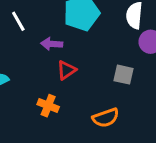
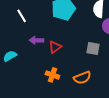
purple arrow: (52, 44) -> (36, 40), moved
orange cross: (48, 106) -> (52, 75), moved

